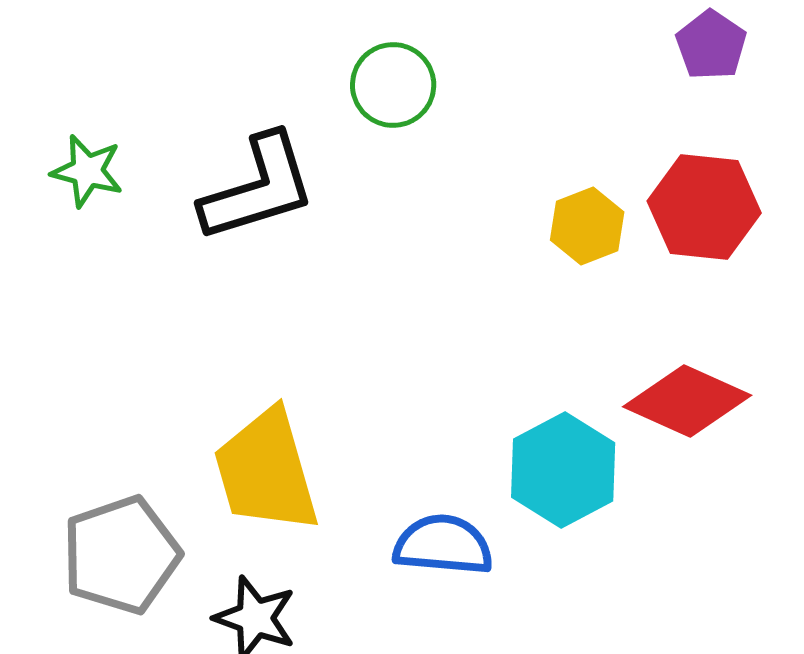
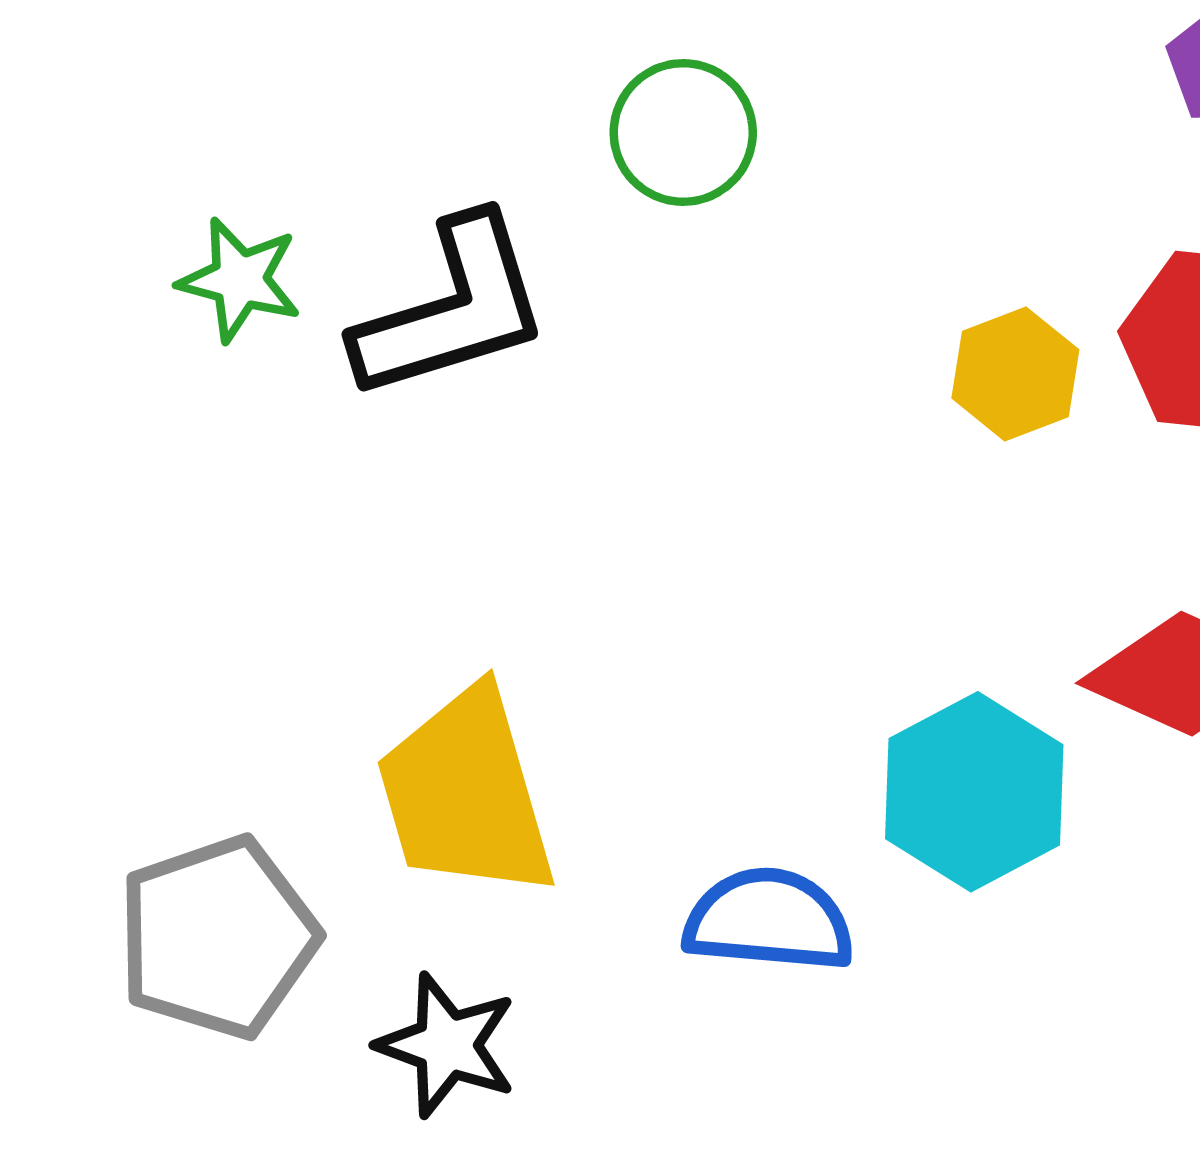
green star: (87, 171) -> (240, 280), moved

